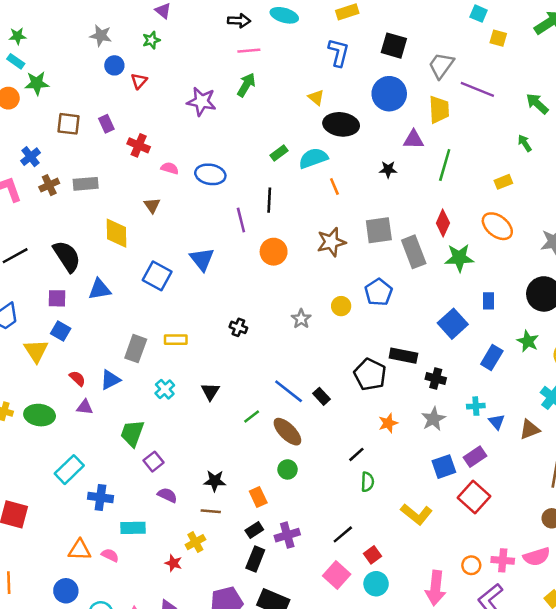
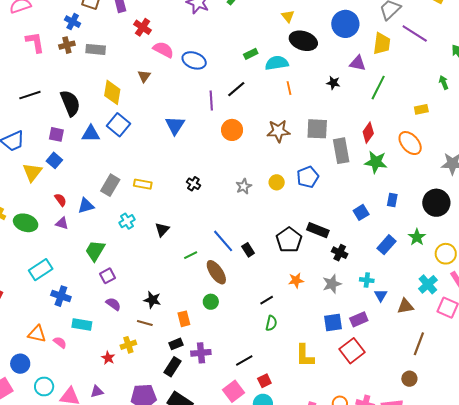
blue cross: (31, 157) -> (73, 22), moved, turned -35
pink semicircle: (170, 168) -> (163, 50), size x1.5
black line: (269, 200) -> (236, 89), turned 36
blue square: (157, 276) -> (118, 125), moved
blue square: (453, 324) -> (361, 212), size x0.7
yellow L-shape: (417, 514) -> (305, 356), turned 40

